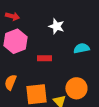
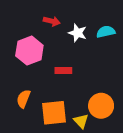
red arrow: (12, 16) -> (52, 21), moved
cyan semicircle: (81, 48) -> (106, 32), moved

